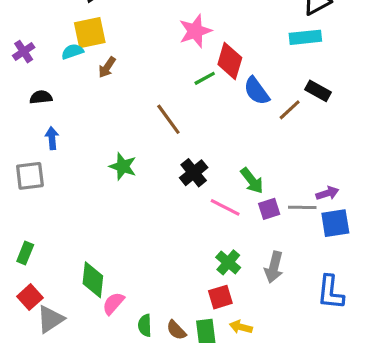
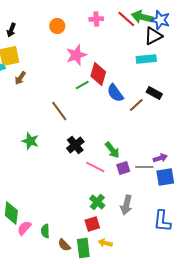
green semicircle: (145, 325) -> (45, 231), moved

